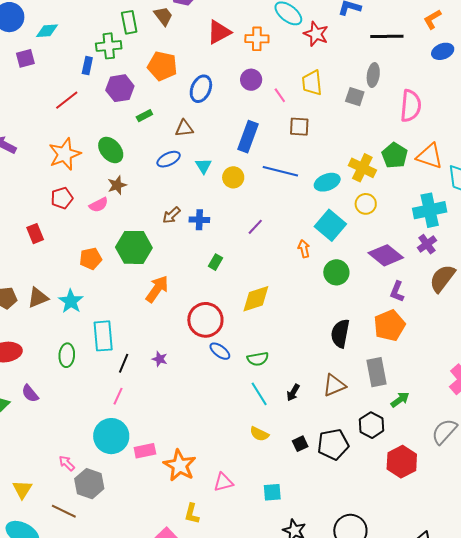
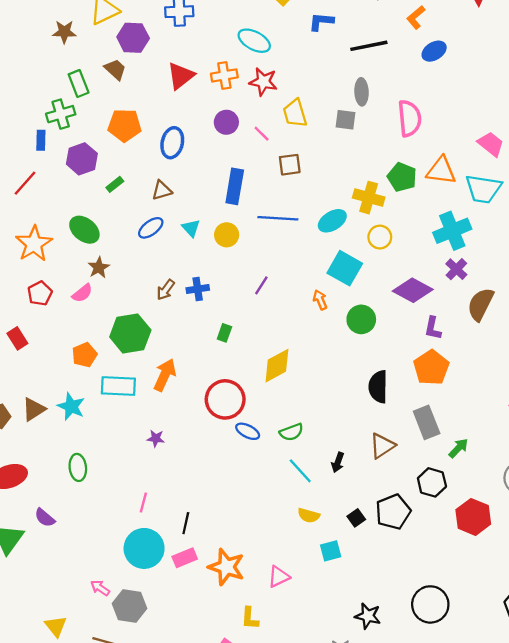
red star: (316, 34) -> (263, 82), moved
cyan rectangle: (103, 336) -> (118, 386), moved, turned -72
purple star: (160, 359) -> (156, 438), moved
black line: (124, 363) -> (186, 523), moved
cyan square: (272, 492) -> (331, 551), moved

